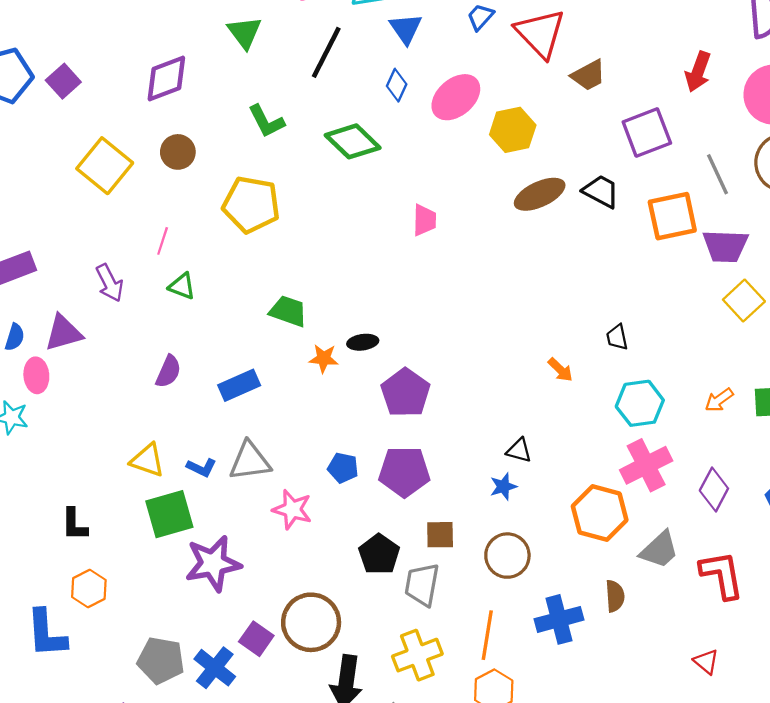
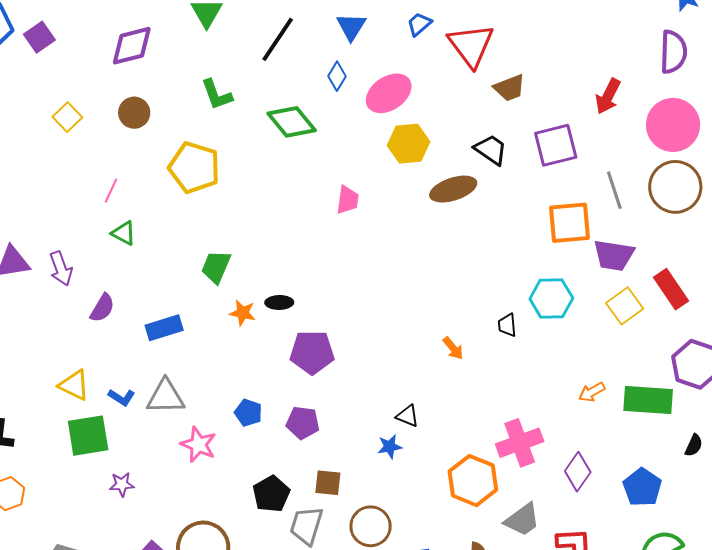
yellow hexagon: (513, 130) -> (409, 144), moved
yellow square: (105, 166) -> (67, 117), size x0.6
black trapezoid: (601, 191) -> (491, 150), moved
purple arrow: (110, 283) -> (61, 268), moved
green trapezoid: (288, 311) -> (216, 267), turned -93
purple pentagon: (405, 393) -> (312, 352), turned 30
cyan hexagon: (640, 403) -> (551, 299), moved
purple pentagon: (404, 472) -> (303, 423), size x0.7
brown circle: (507, 556) -> (371, 526), moved
purple star: (213, 563) -> (122, 484), size x0.5

